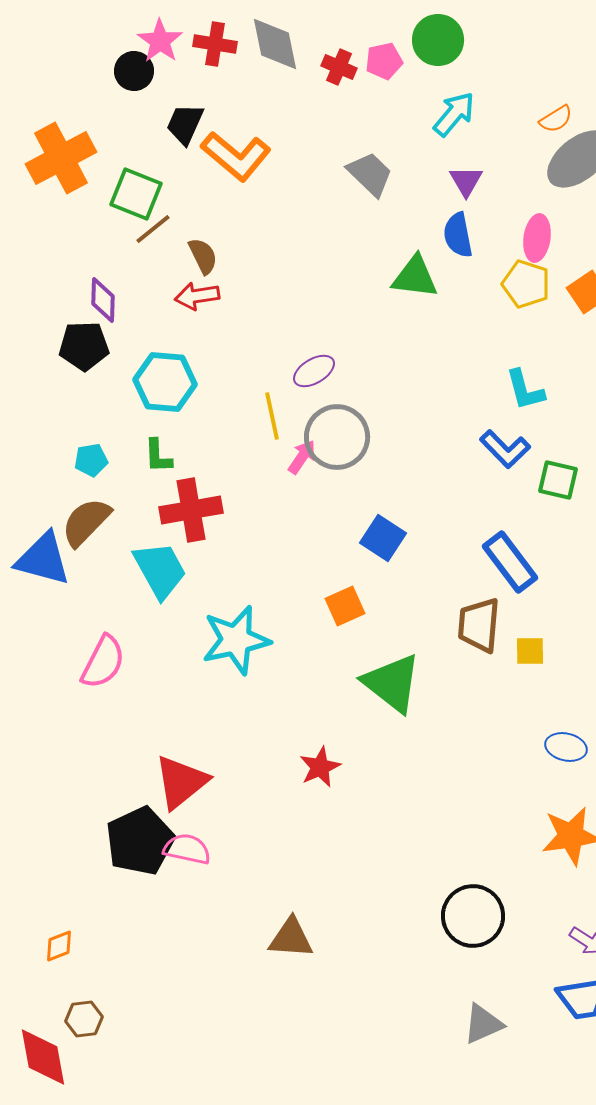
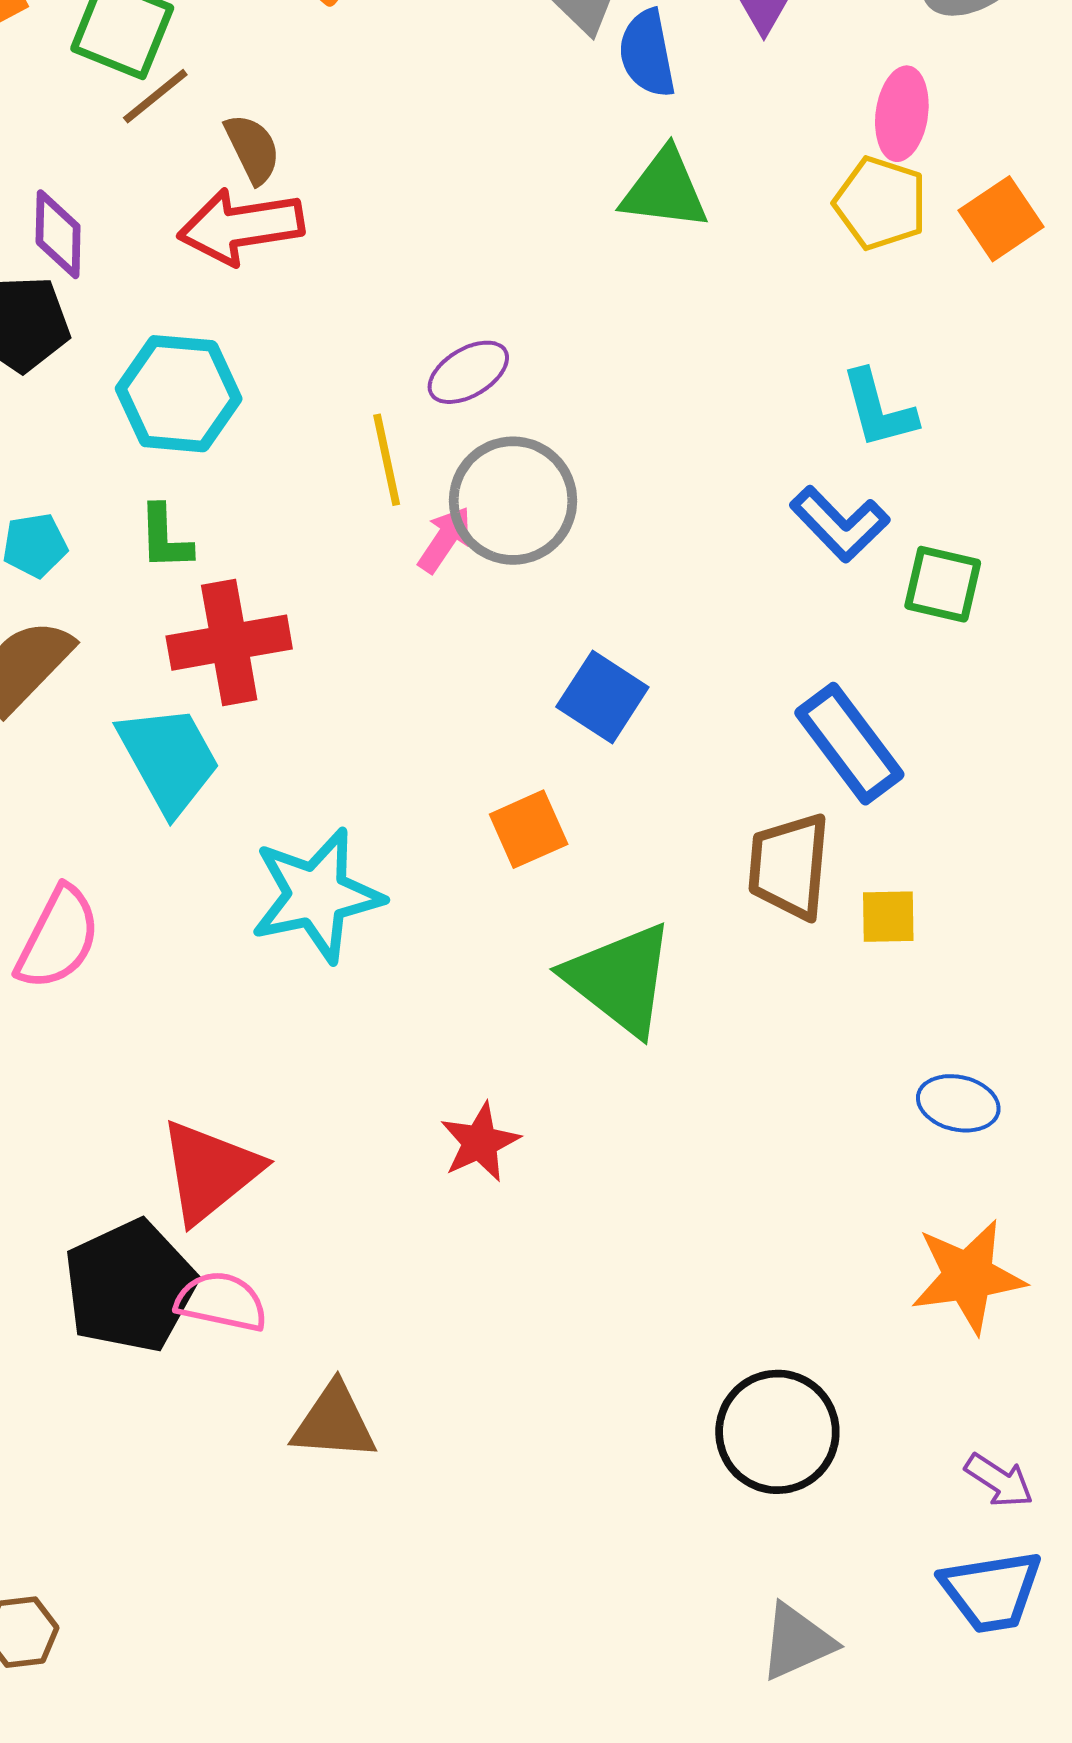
blue semicircle: (458, 235) -> (647, 53), moved
red arrow: (197, 296) -> (241, 226), size x1.4
brown triangle: (291, 938) -> (334, 1422), moved

